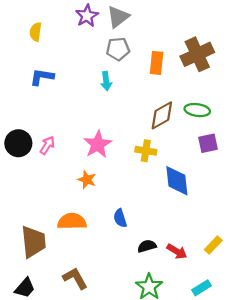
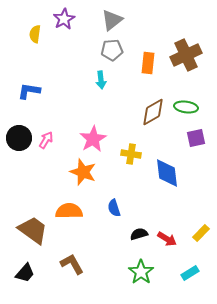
purple star: (87, 16) -> (64, 19), moved
blue L-shape: (42, 77) -> (29, 91), moved
yellow cross: (146, 151) -> (131, 154), moved
orange star: (87, 180) -> (83, 172), size x1.5
brown trapezoid: (33, 242) -> (33, 230), turned -48

